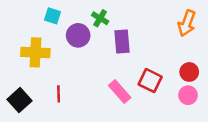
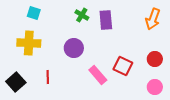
cyan square: (52, 16) -> (34, 13), moved
purple circle: (78, 35) -> (74, 48), moved
purple rectangle: (122, 41) -> (106, 20), moved
pink circle: (188, 95) -> (155, 87), moved

